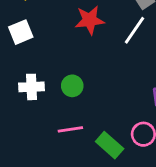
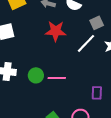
pink line: (70, 129) -> (57, 78), moved

